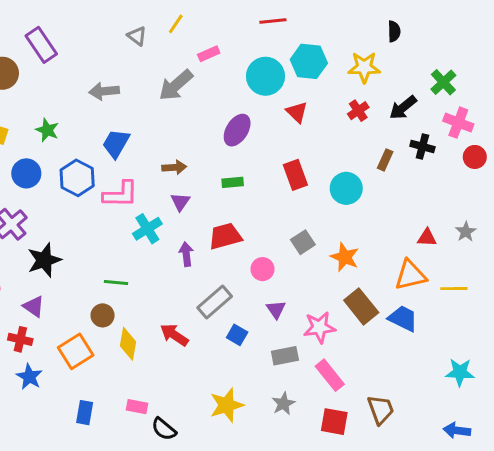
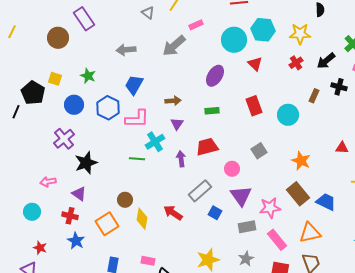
orange star: (345, 257) -> (301, 161), moved
orange triangle: (410, 275) -> (310, 233), moved
green line: (116, 283) -> (137, 159), moved
purple triangle: (276, 309) -> (241, 196), size x1.6

